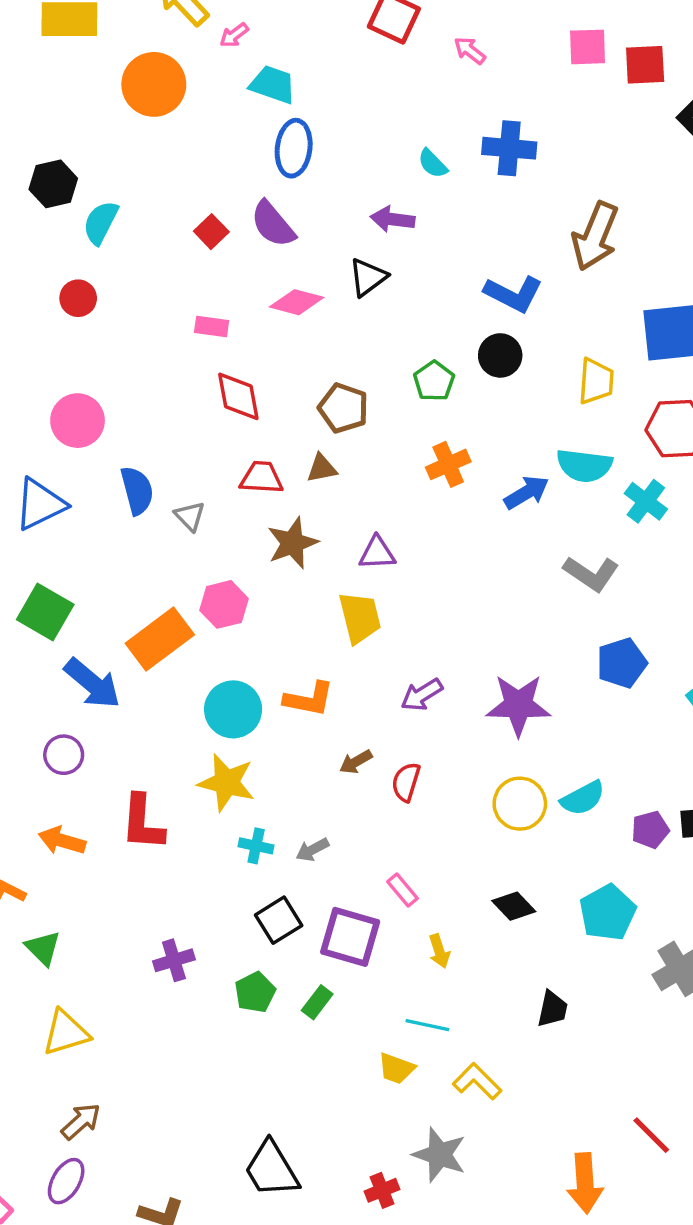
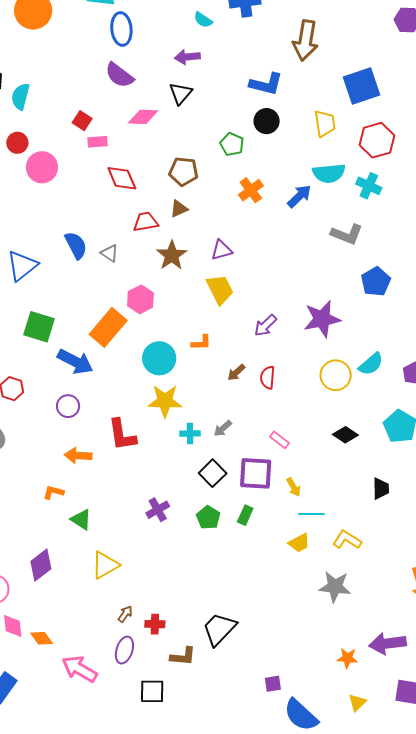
red square: (211, 232) -> (82, 121), moved
pink circle: (78, 421) -> (42, 167), moved
orange L-shape: (309, 699) -> (201, 343), size x0.7
yellow arrow: (439, 951) -> (294, 487), moved
yellow trapezoid: (396, 1068) -> (299, 543), turned -35
brown arrow: (81, 1121) -> (125, 614), size x0.7
black trapezoid: (272, 1169) -> (219, 629), moved, turned 87
red cross: (382, 1190) -> (155, 624), moved, turned 36

